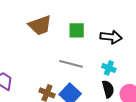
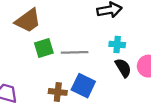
green square: (77, 30) -> (44, 48), moved

